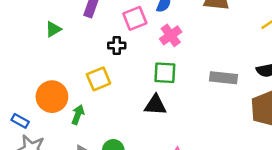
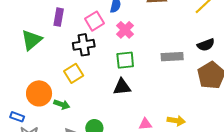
green triangle: (53, 29) -> (31, 40), size x1.6
black cross: (117, 45) -> (84, 45), size x1.5
green arrow: (78, 115) -> (62, 104), turned 98

